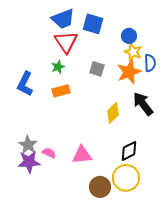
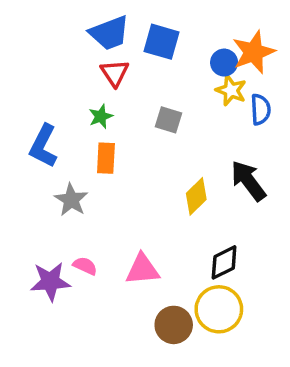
red triangle: (66, 42) -> (115, 73), size x0.7
orange star: (129, 72) -> (254, 52), moved
orange rectangle: (61, 91) -> (106, 158), turned -72
gray star: (28, 145) -> (71, 200), moved

